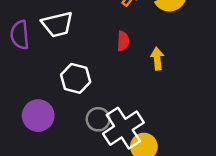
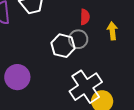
white hexagon: (76, 78) -> (63, 46), moved
gray circle: (98, 119) -> (78, 39), moved

